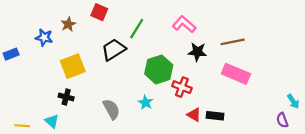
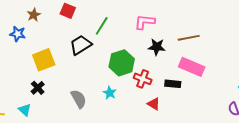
brown star: (68, 24) -> (34, 15), moved
pink L-shape: (184, 24) -> (145, 22), turned -35
black cross: (66, 97) -> (38, 88), turned 32
black rectangle: (215, 116) -> (173, 84), moved

